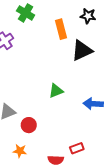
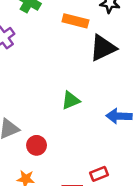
orange rectangle: (61, 29) -> (75, 21), turned -60

